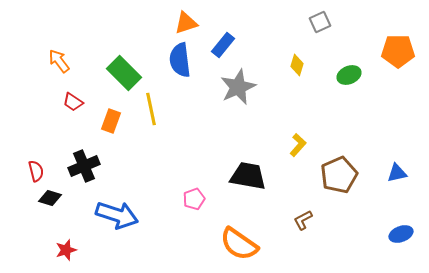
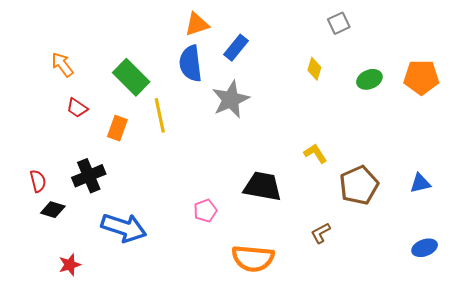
orange pentagon: (398, 51) -> (421, 77), moved
gray star: (238, 87) -> (231, 99), moved
yellow L-shape: (298, 145) -> (315, 154), turned -75
orange semicircle: (239, 244) -> (253, 258), turned -30

